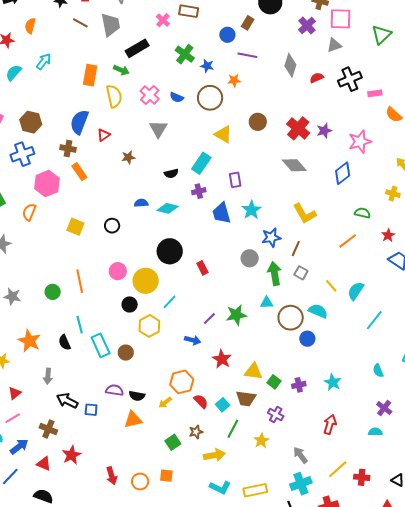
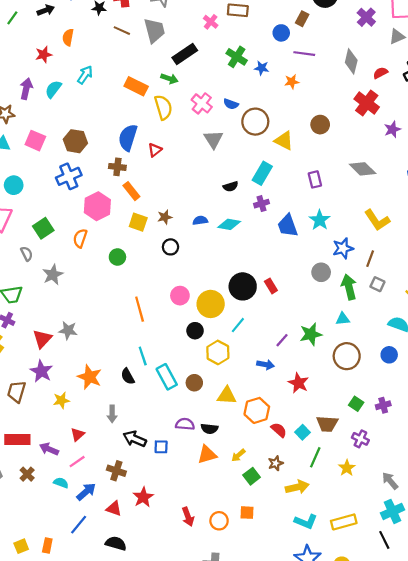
orange rectangle: (90, 75) -> (136, 86), turned -70
brown circle: (210, 98) -> (255, 122), moved
red cross: (298, 128) -> (367, 103), moved
brown star: (128, 157) -> (165, 217), moved
purple rectangle: (235, 180) -> (315, 179), moved
yellow square: (75, 227) -> (138, 222), moved
black circle: (170, 251) -> (243, 286), moved
green circle: (53, 292) -> (117, 257), moved
brown circle: (291, 318) -> (347, 356), moved
yellow triangle: (253, 371) -> (227, 396), moved
yellow arrow: (165, 403) -> (238, 455), moved

